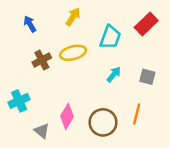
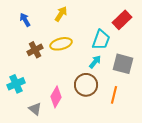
cyan trapezoid: (110, 37) -> (101, 40), moved
gray square: (147, 77) -> (123, 64), size x1.5
brown circle: (103, 122) -> (86, 85), moved

